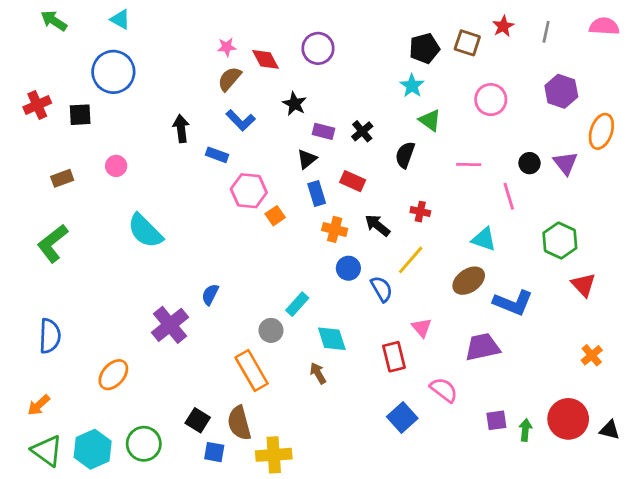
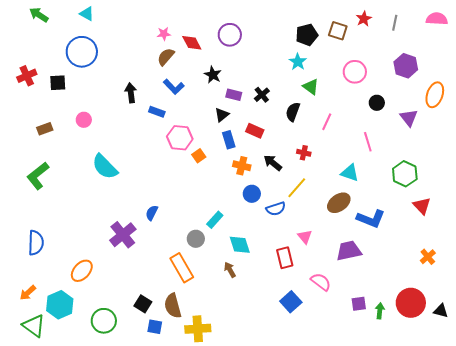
black circle: (529, 163) -> (377, 103), moved
pink line: (469, 165) -> (327, 122), moved, turned -66
blue semicircle: (382, 289) -> (276, 209), turned 102
cyan hexagon: (93, 449) -> (60, 305), moved

